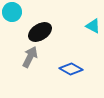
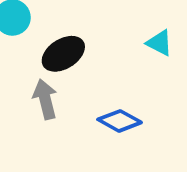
gray arrow: (30, 57) -> (45, 99), turned -40

